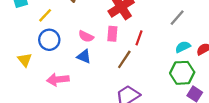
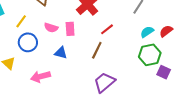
pink rectangle: (112, 34) -> (70, 29), moved
pink semicircle: (86, 36) -> (51, 28), moved
red line: (139, 38) -> (107, 29), turned 40

